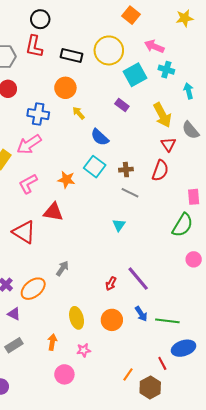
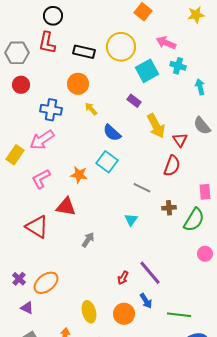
yellow arrow: (162, 115) -> (156, 126), moved
brown cross: (126, 170) -> (169, 208), moved
gray arrow: (62, 268) -> (88, 240), moved
blue arrow: (141, 314) -> (146, 301), moved

